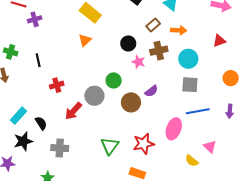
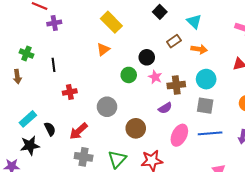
brown cross: (159, 51) -> (176, 85), moved
green circle: (114, 80) -> (129, 75), moved
brown circle: (131, 102) -> (136, 128), moved
red arrow: (73, 111) -> (78, 131), moved
pink ellipse: (174, 129) -> (179, 135), moved
gray cross: (60, 148) -> (84, 157), moved

